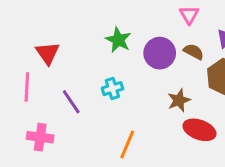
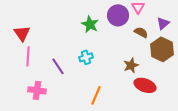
red triangle: (48, 53) -> (22, 33), moved
purple circle: (160, 53) -> (118, 15), moved

